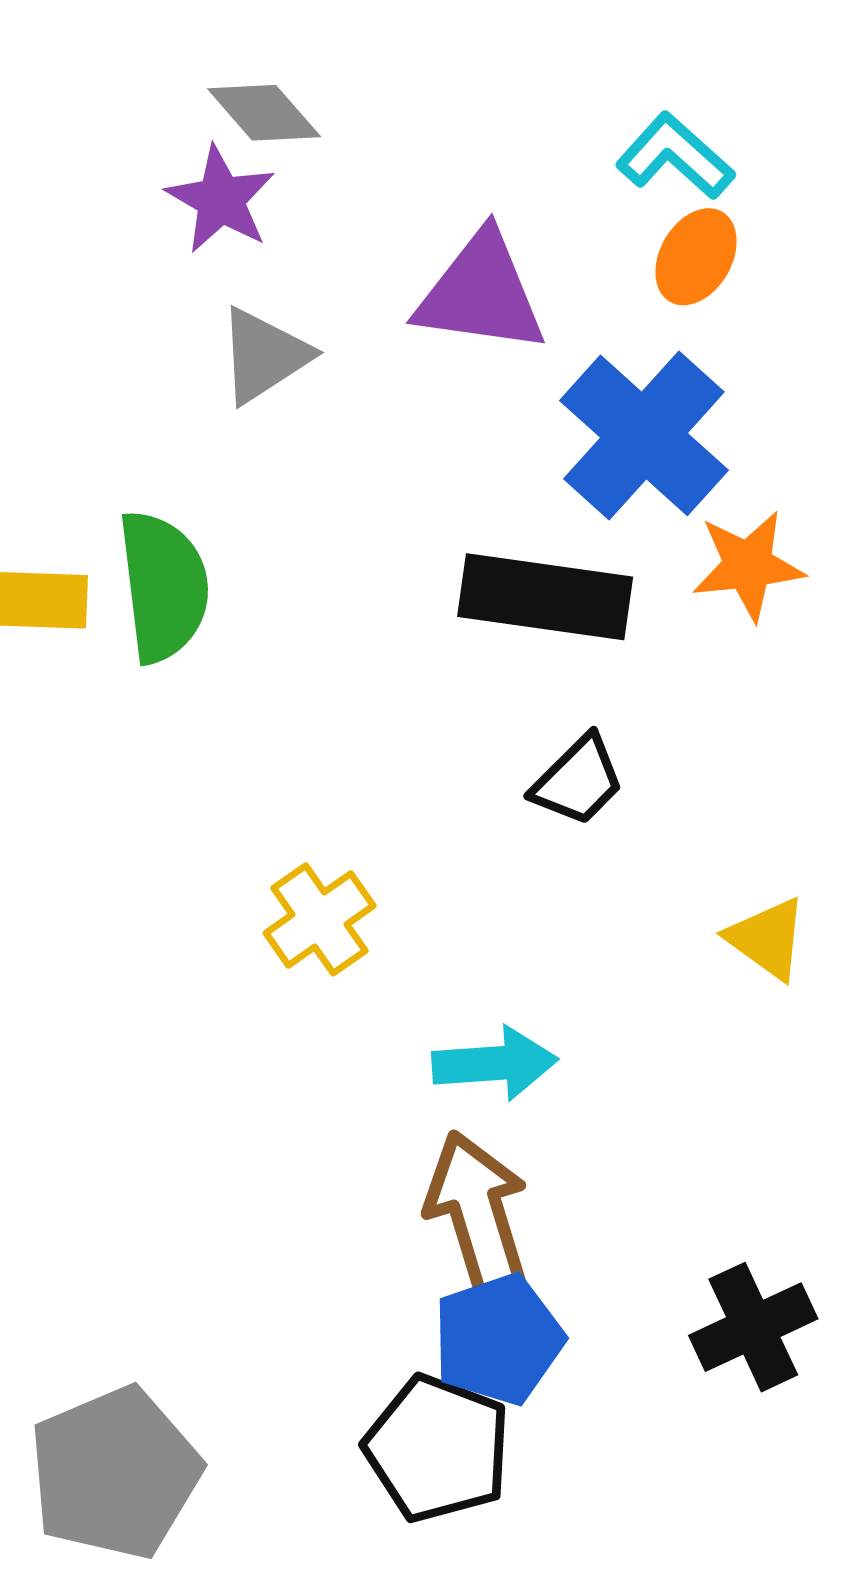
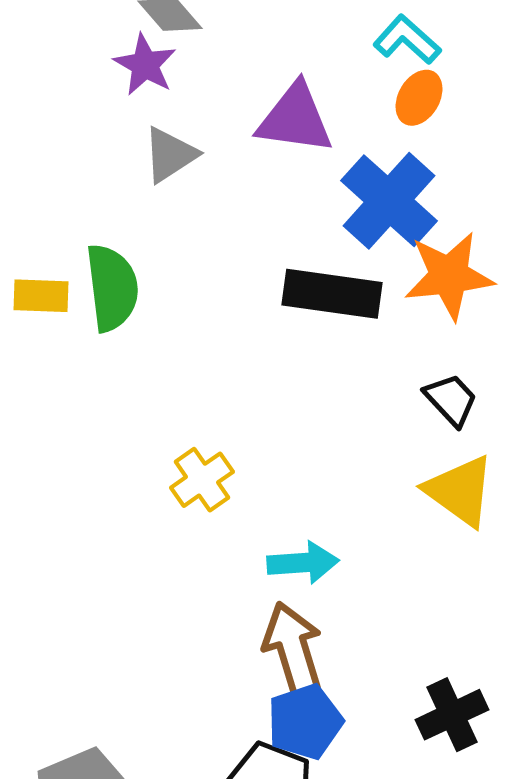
orange star: (748, 566) -> (449, 276), size x1.4
black trapezoid: (578, 781) -> (451, 400), moved, turned -88
yellow triangle: (767, 939) -> (460, 491), size x1.5

